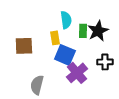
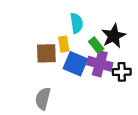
green rectangle: (83, 31) -> (96, 45), moved, turned -40
brown square: (24, 46) -> (46, 53), moved
purple cross: (77, 73) -> (100, 64), moved, turned -35

